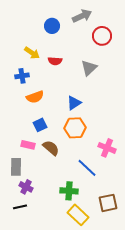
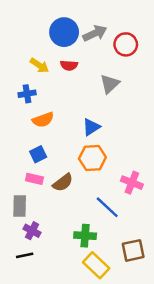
gray arrow: (82, 16) -> (95, 33), moved
blue circle: (52, 26) -> (64, 32), size x1.5
red semicircle: (55, 61) -> (69, 65), moved
blue square: (40, 125) -> (38, 154), moved
brown semicircle: (51, 148) -> (63, 183), turned 102

